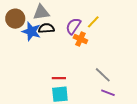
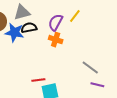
orange cross: (80, 39) -> (56, 40), moved
red line: (59, 78) -> (38, 80), moved

